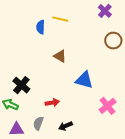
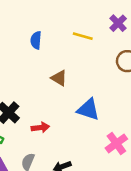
yellow line: (60, 19) -> (83, 36), moved
red arrow: (52, 103) -> (40, 128), moved

